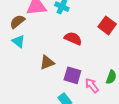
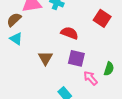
brown triangle: (47, 63) -> (45, 58), turned -35
purple square: (72, 75) -> (76, 58), moved

